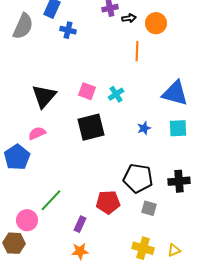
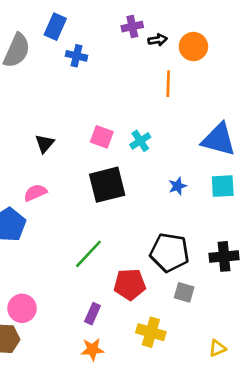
black triangle: (44, 96) -> (45, 144), size x0.6
green line: (51, 200) -> (88, 254), moved
yellow cross: (143, 248) -> (151, 332), moved

